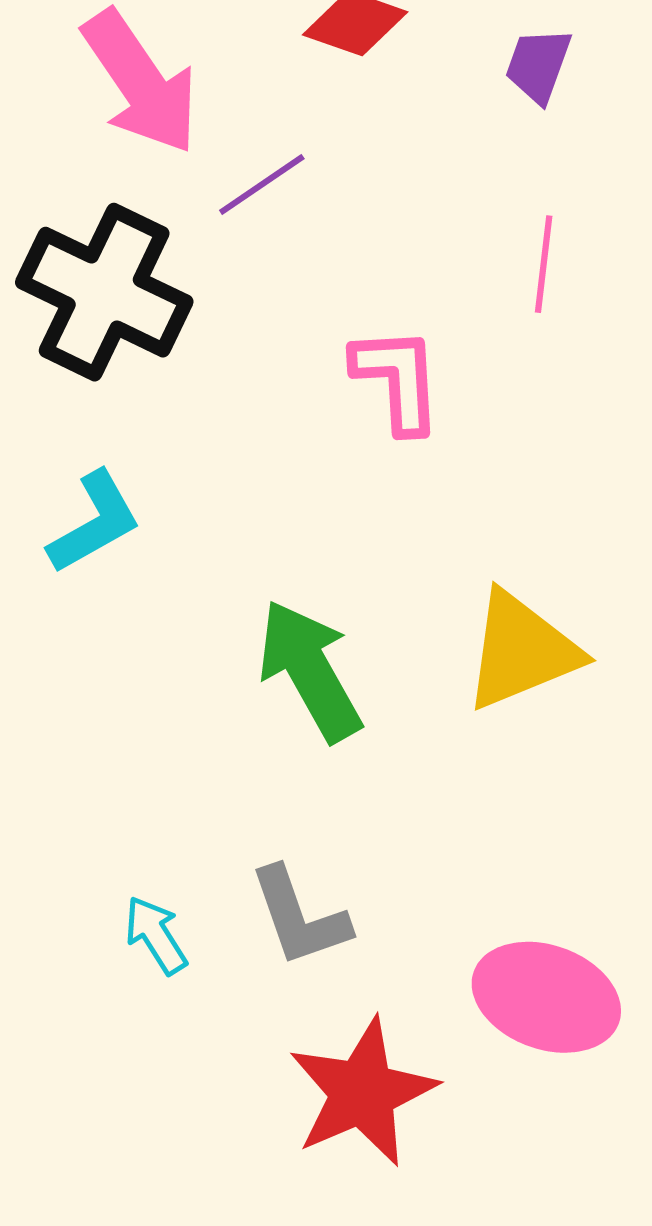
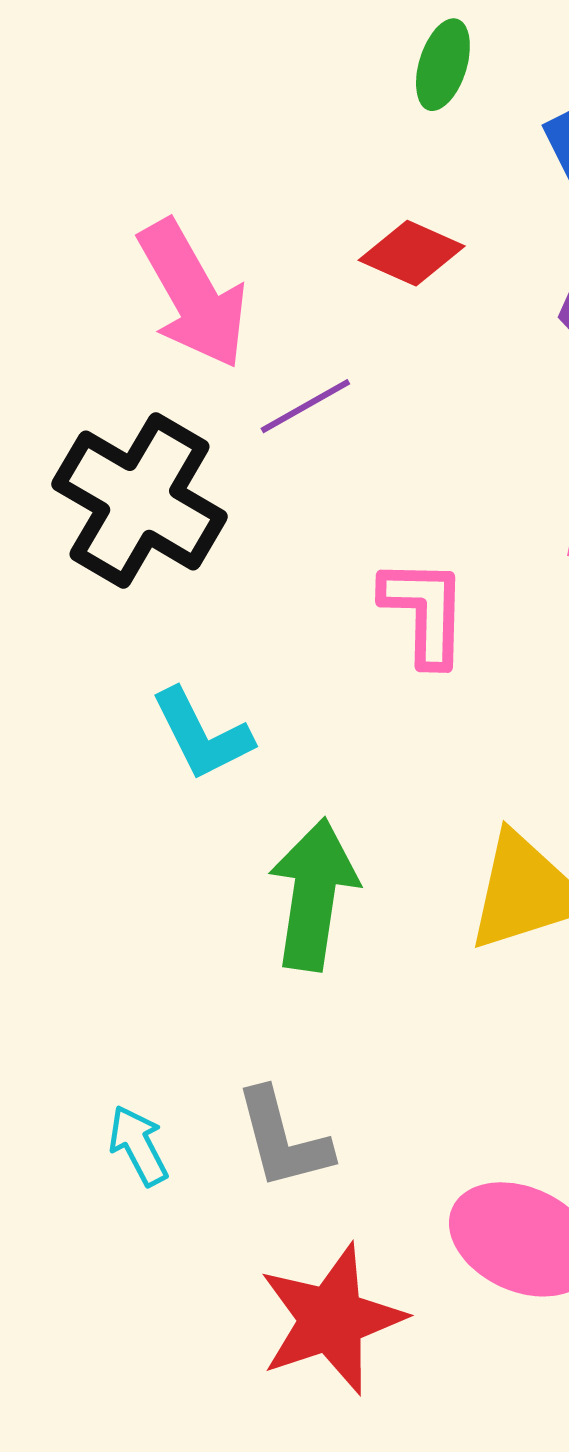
cyan L-shape: (94, 522) -> (202, 735), moved, turned 88
green arrow: (310, 671) -> (314, 894), turned 33

